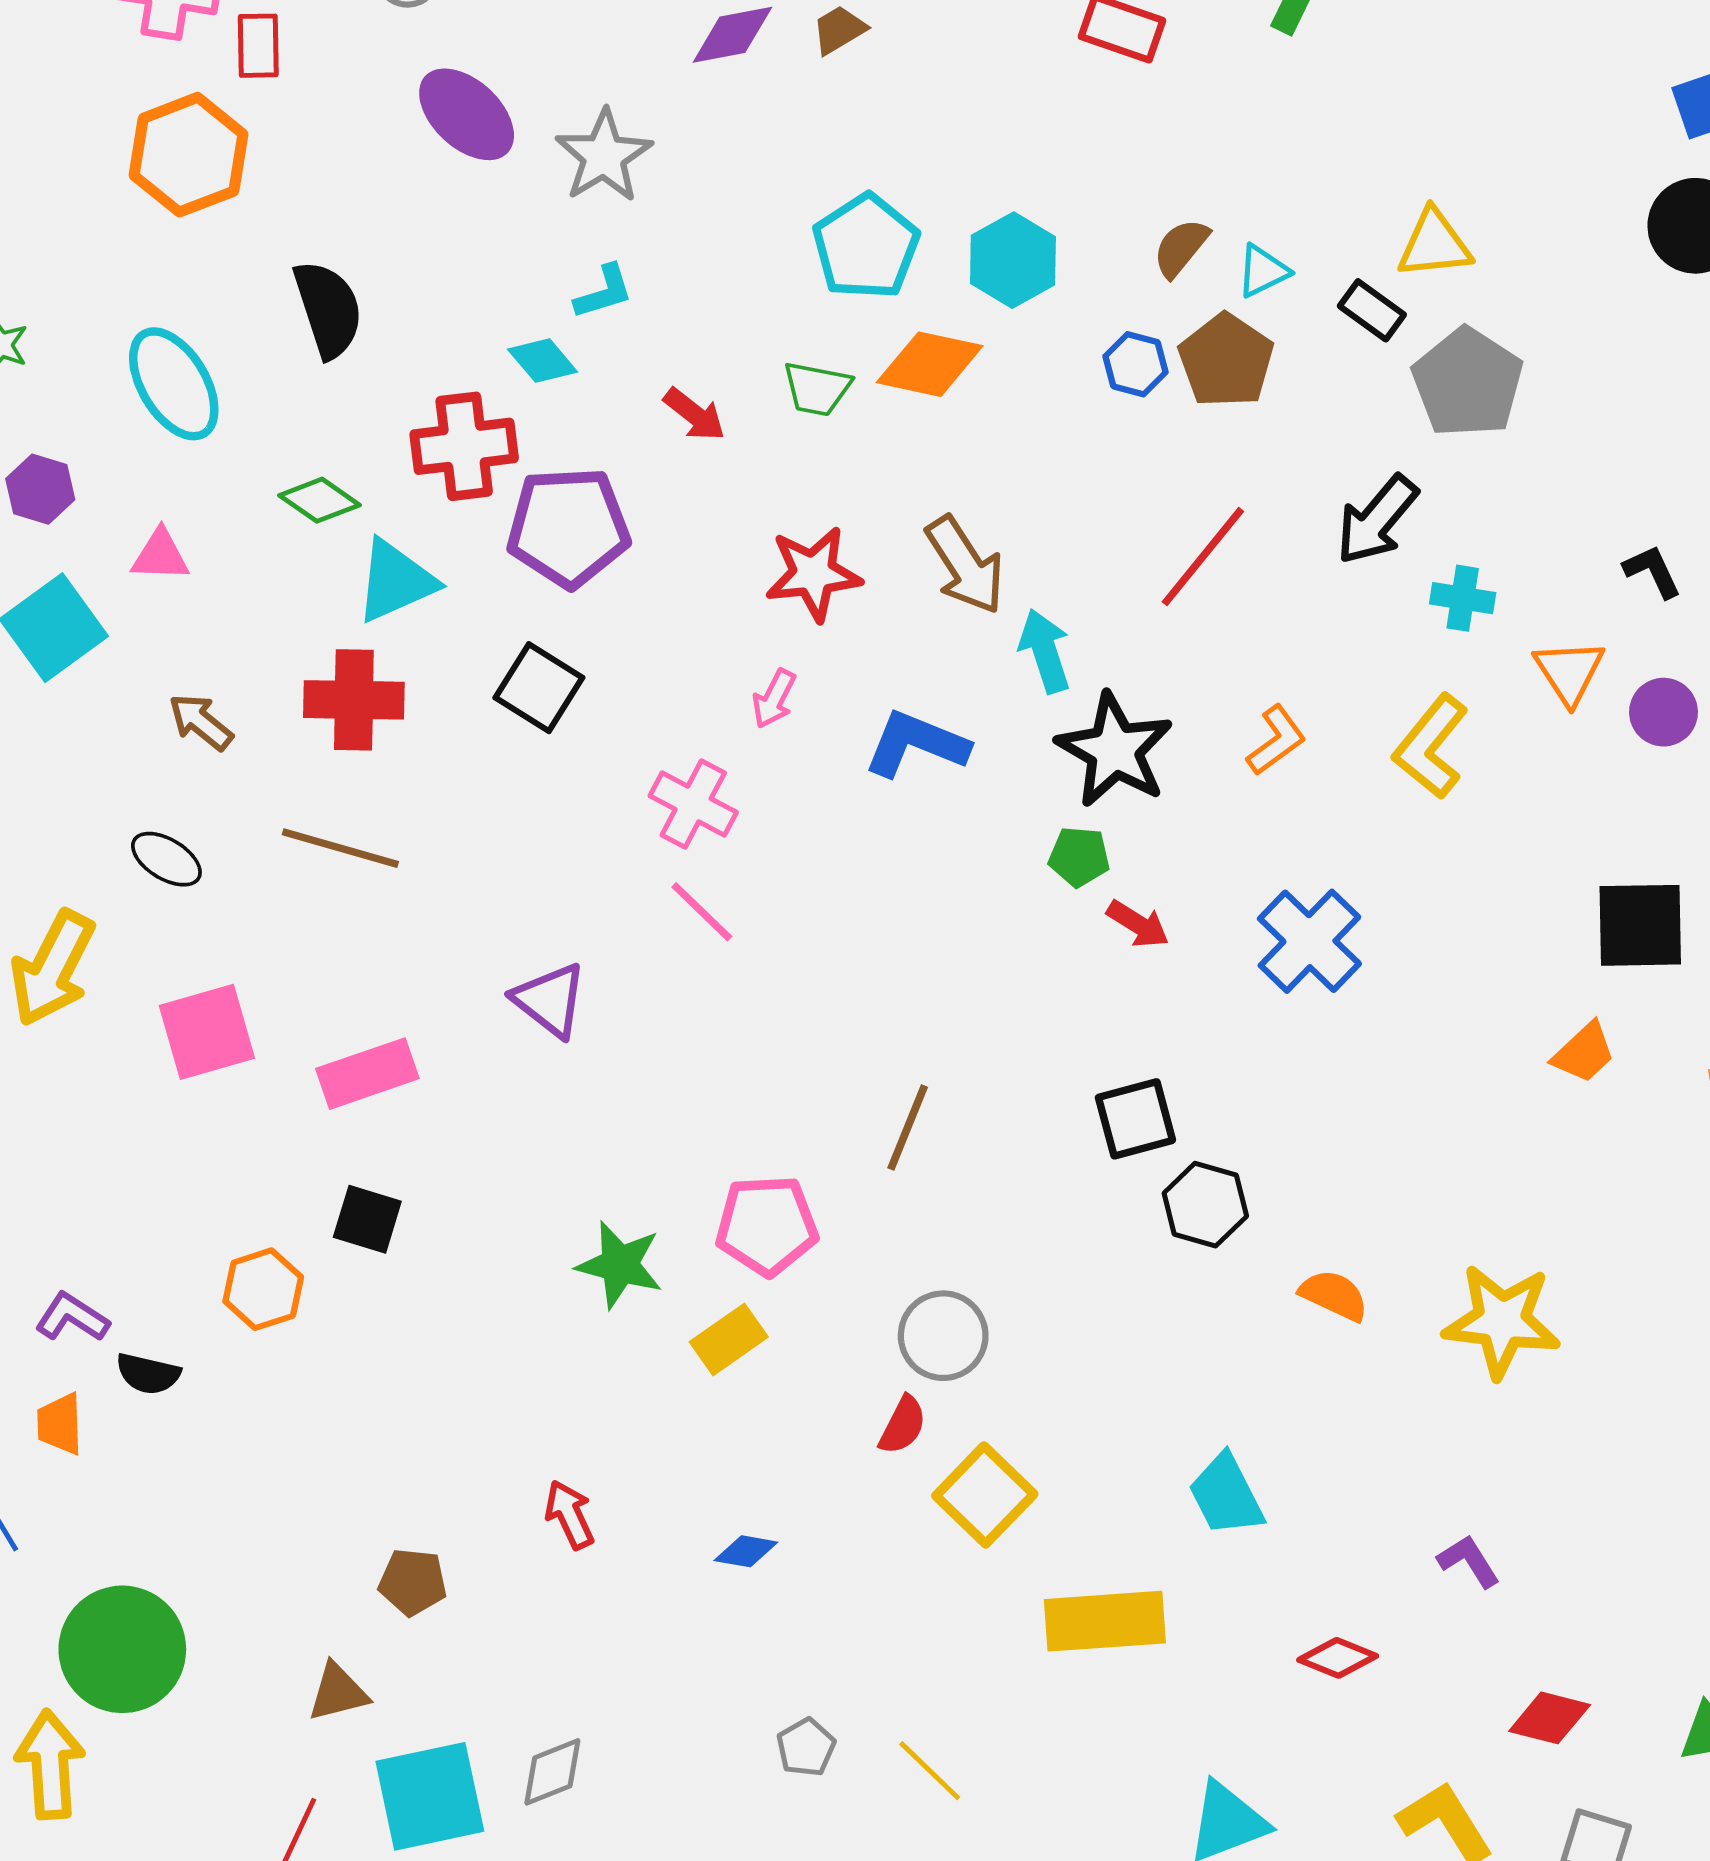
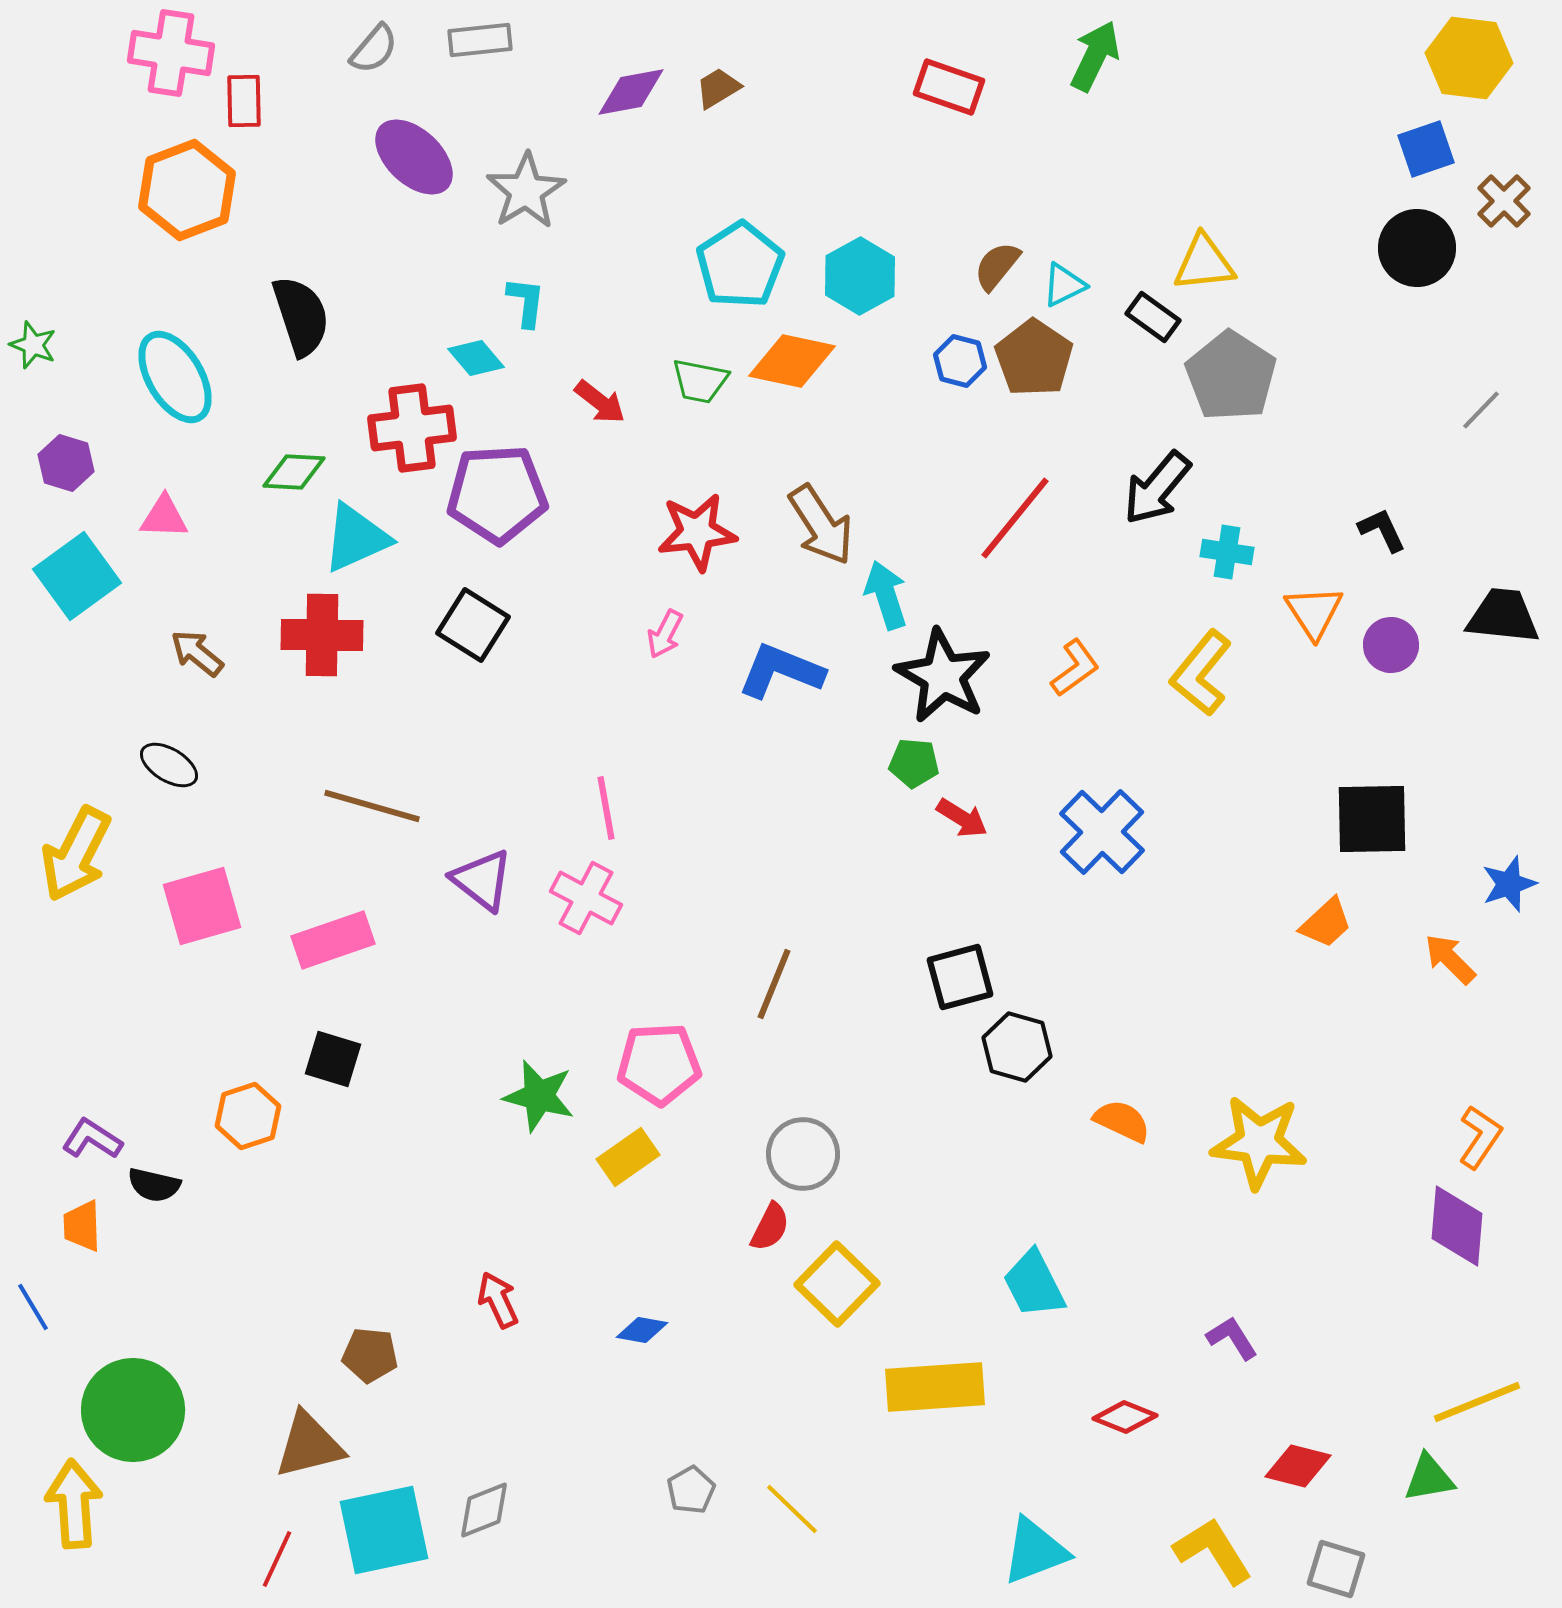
cyan L-shape: (604, 292) -> (526, 302), turned -66
green diamond: (320, 500) -> (294, 472), turned -32
pink cross: (693, 804) -> (586, 898), moved
brown line: (340, 848) -> (372, 806), moved
pink line: (702, 912) -> (606, 808), turned 36
brown triangle: (338, 1692) -> (309, 1445), size x1.4

